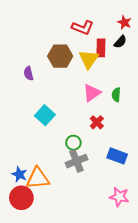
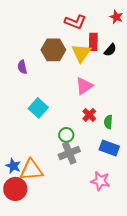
black semicircle: (120, 42) -> (110, 50), moved
green semicircle: (116, 95) -> (108, 122), moved
pink star: (119, 197) -> (100, 181), moved

